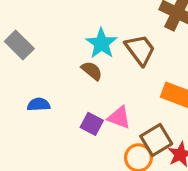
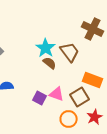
brown semicircle: (92, 71) -> (50, 63), moved
brown square: (156, 140) -> (80, 97), moved

